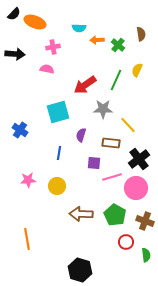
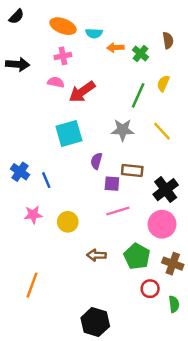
orange ellipse: (35, 22) -> (63, 26), moved
red arrow: (85, 85) -> (82, 92), moved
yellow line: (128, 125) -> (162, 131), moved
blue cross: (20, 130) -> (20, 172), moved
blue line: (59, 153) -> (46, 180), moved, turned -32
purple square: (94, 163) -> (112, 184), moved
pink line: (112, 177) -> (118, 211), moved
brown arrow: (81, 214) -> (96, 255), size x0.7
orange line: (27, 239) -> (32, 285), turned 30

